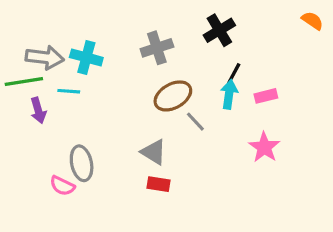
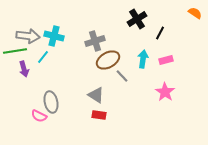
gray cross: (157, 48) -> (95, 41), moved
black line: (234, 74) -> (160, 33), moved
cyan line: (69, 91) -> (43, 57), turned -56

